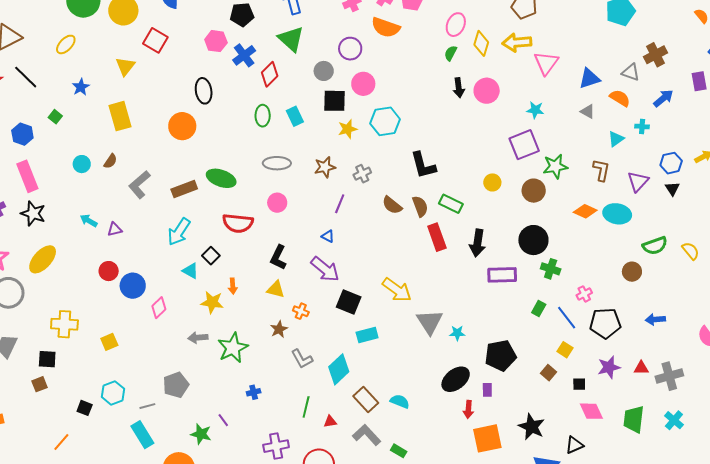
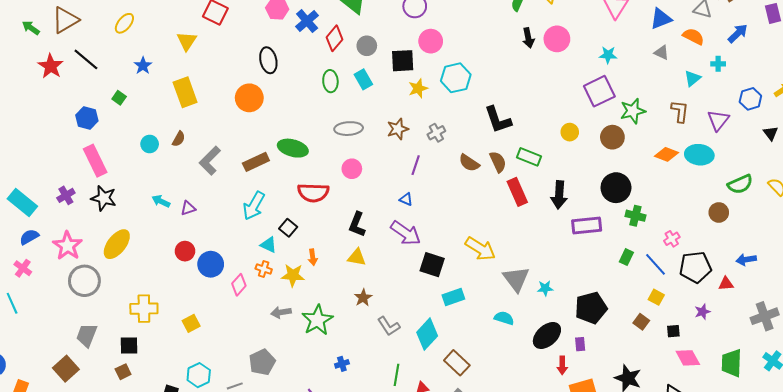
gray circle: (324, 71) -> (367, 46), moved
black triangle: (672, 189) -> (771, 133), moved
orange cross: (301, 311) -> (264, 269), moved
purple star: (609, 367) -> (702, 312), size x0.7
red triangle: (641, 368) -> (726, 284), moved
cyan semicircle: (400, 401) -> (504, 318), moved

